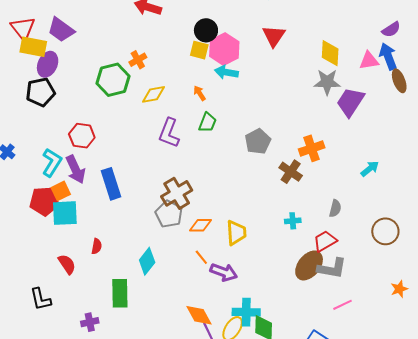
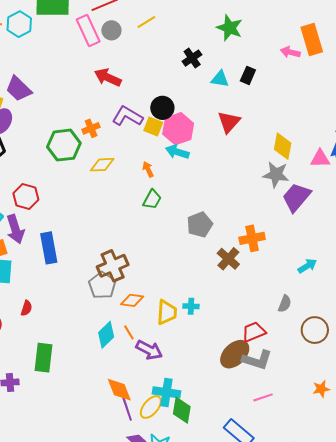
purple L-shape: (169, 133) -> (128, 116), moved, turned 92
gray semicircle: (335, 208) -> (285, 304), moved
cyan cross: (293, 221) -> (191, 306), moved
cyan diamond: (147, 261) -> (106, 335), moved

